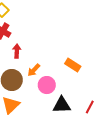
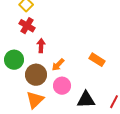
pink circle: (47, 85) -> (62, 86), moved

